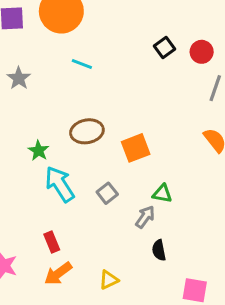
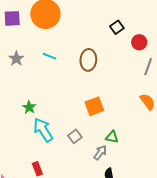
black square: (164, 48) -> (117, 27), moved
cyan line: (82, 64) -> (49, 56), moved
brown ellipse: (87, 131) -> (88, 60), moved, turned -75

